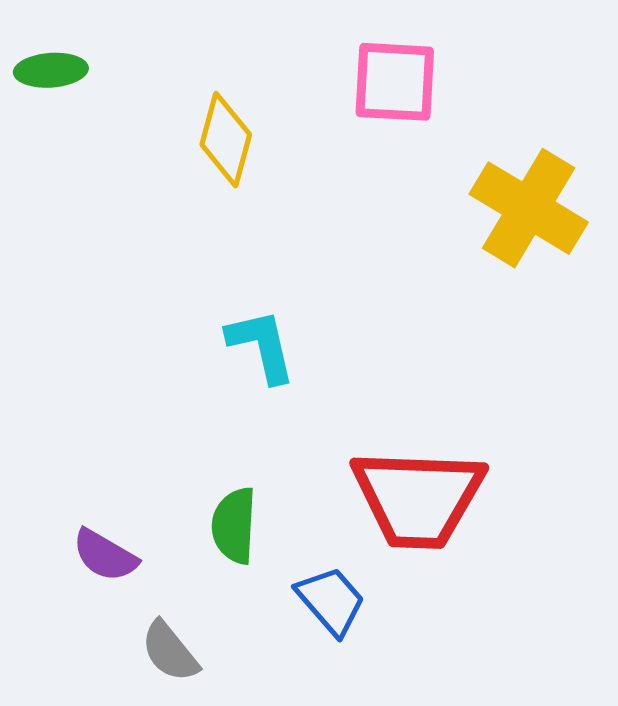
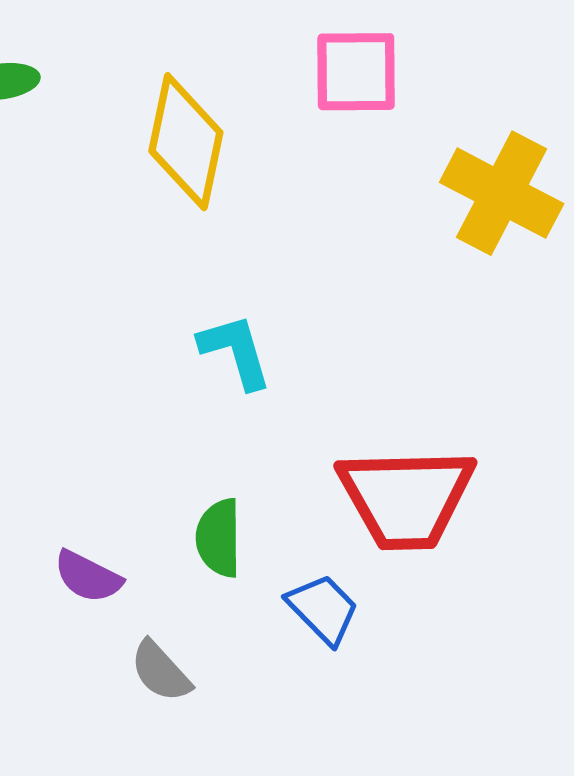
yellow diamond: (226, 140) -> (186, 142), size x1.4

